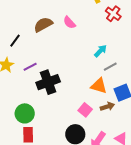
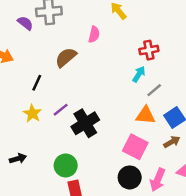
red cross: (113, 14) -> (149, 50), moved, turned -35
pink semicircle: (69, 23) -> (94, 34), moved, turned -112
brown arrow: (107, 107) -> (172, 142), moved
pink square: (85, 110) -> (135, 147), size x1.5

